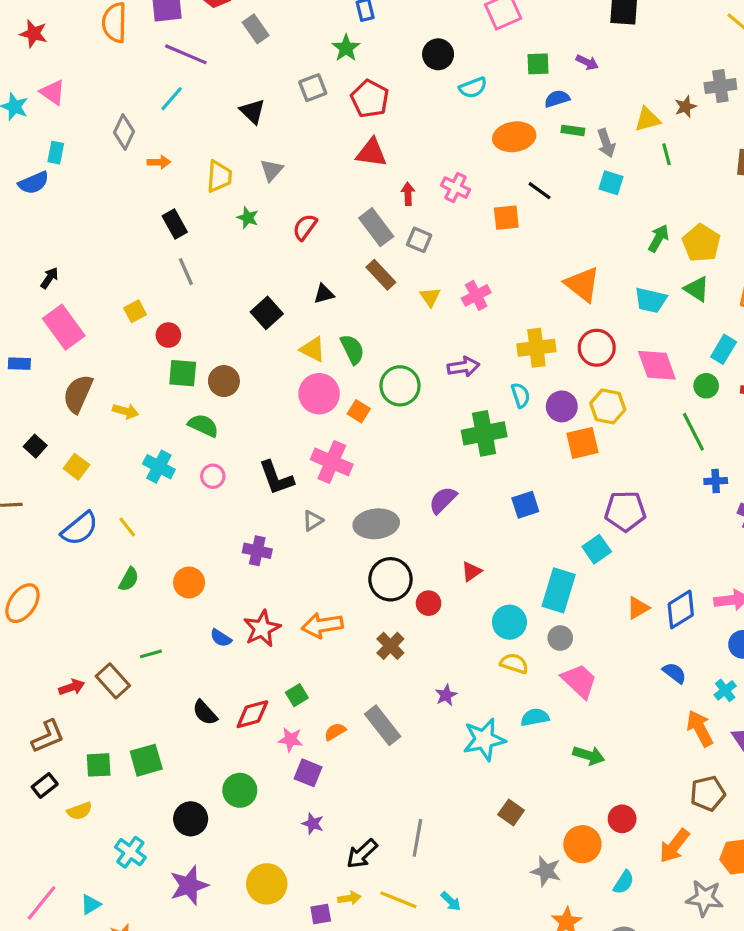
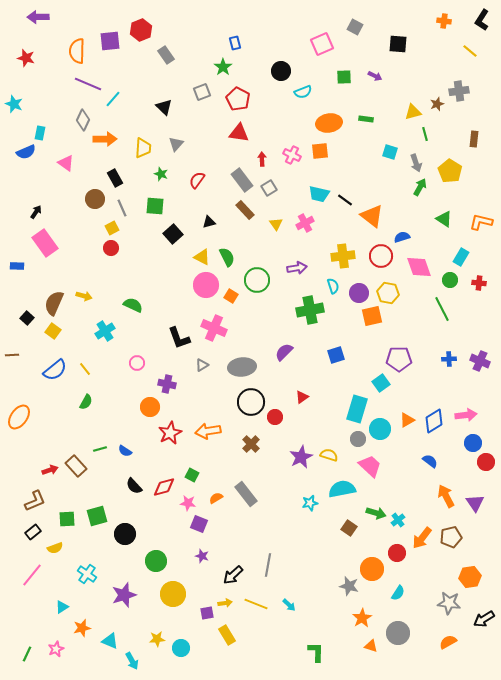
purple line: (186, 54) -> (88, 84), moved
pink triangle: (53, 92) -> (66, 163), moved
blue semicircle: (557, 99) -> (402, 237), moved
gray arrow: (606, 143) -> (416, 163), moved
orange arrow: (159, 162) -> (105, 139), size x1.6
black line: (540, 191) -> (345, 200), moved
orange square: (506, 218) -> (320, 151), moved
gray square: (419, 240) -> (269, 188), turned 35
yellow pentagon: (701, 243) -> (450, 171), moved
cyan trapezoid: (651, 300) -> (319, 194), moved
yellow square: (135, 311) -> (112, 228), moved
green square: (183, 373) -> (155, 206), moved
brown circle: (224, 381) -> (95, 199), moved
brown semicircle: (78, 394) -> (54, 303), moved
cyan cross: (159, 467) -> (105, 331), turned 30
pink circle: (213, 476) -> (137, 363), moved
blue cross: (716, 481) -> (449, 359), moved
orange circle: (189, 582) -> (150, 407), moved
cyan circle: (509, 622) -> (380, 429), moved
blue semicircle: (221, 638) -> (125, 451), moved
cyan cross: (725, 690) -> (398, 520), moved
green square: (297, 695) -> (192, 475), turned -32
purple star: (446, 695) -> (301, 457), moved, size x1.6
cyan semicircle: (535, 717) -> (342, 489), size x1.5
cyan star: (484, 740) -> (310, 503), size x0.6
green circle: (240, 790) -> (156, 561), moved
brown square: (511, 812) -> (349, 528), moved
black circle: (191, 819) -> (125, 534), moved
orange arrow: (674, 846) -> (422, 538), moved
pink line: (42, 903) -> (32, 575), moved

